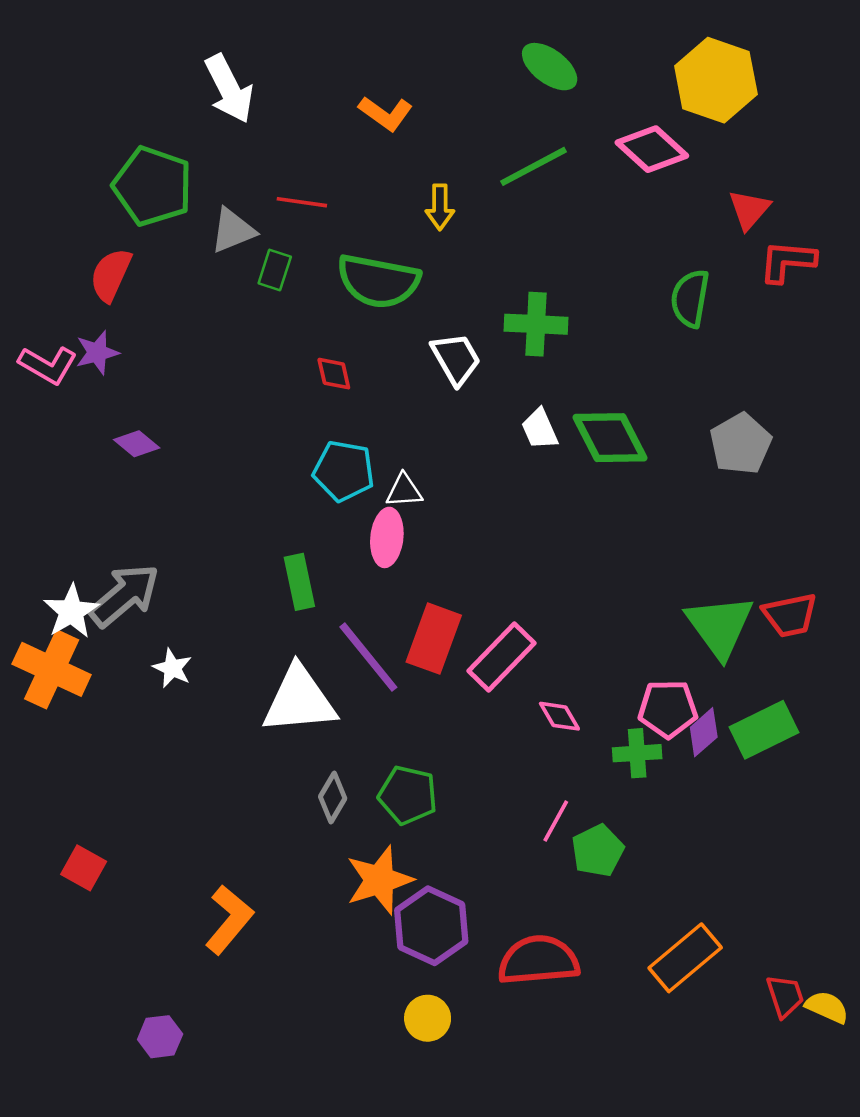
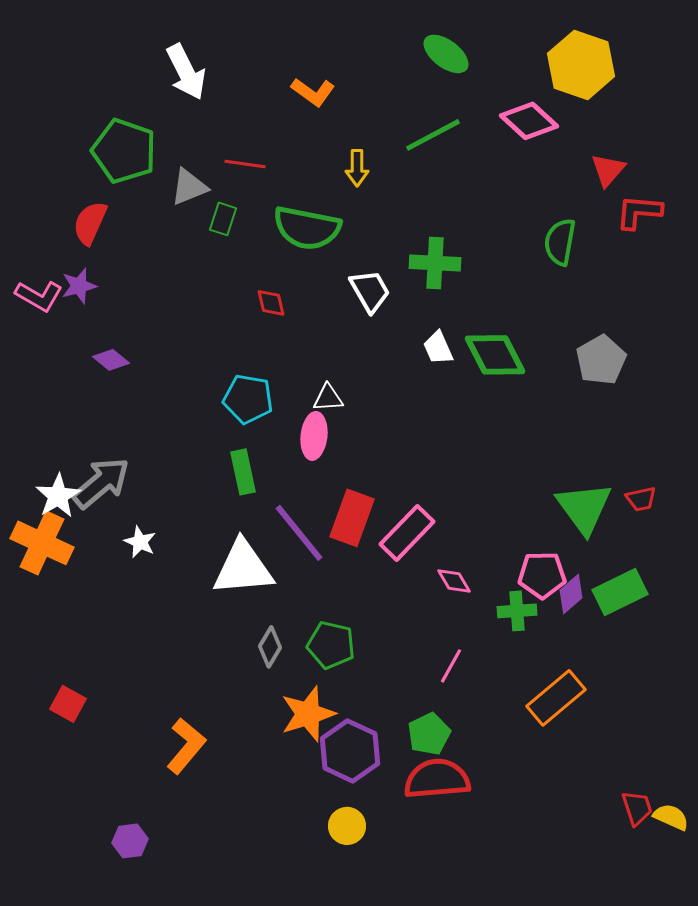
cyan pentagon: (344, 471) -> (248, 399), moved
red trapezoid: (790, 615) -> (641, 499), size x0.7
green pentagon: (598, 851) -> (429, 734), moved
orange rectangle: (685, 958) -> (556, 698), moved

